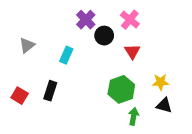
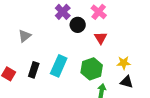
gray triangle: (27, 45) -> (25, 36), moved
cyan rectangle: (66, 55) -> (59, 66), moved, size x1.5

